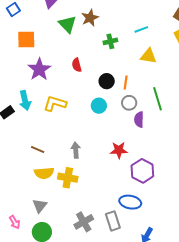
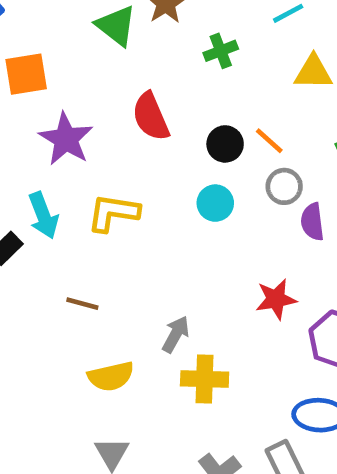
red semicircle: (77, 65) -> (151, 117), size x1.5
orange line: (126, 82) -> (269, 141), turned -48
brown line: (38, 150) -> (82, 304), moved
gray arrow: (76, 150) -> (176, 334), moved, turned 42
yellow cross: (68, 178) -> (205, 379), moved

